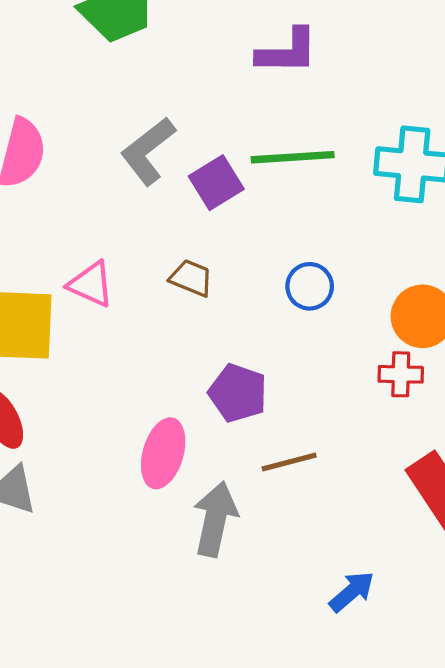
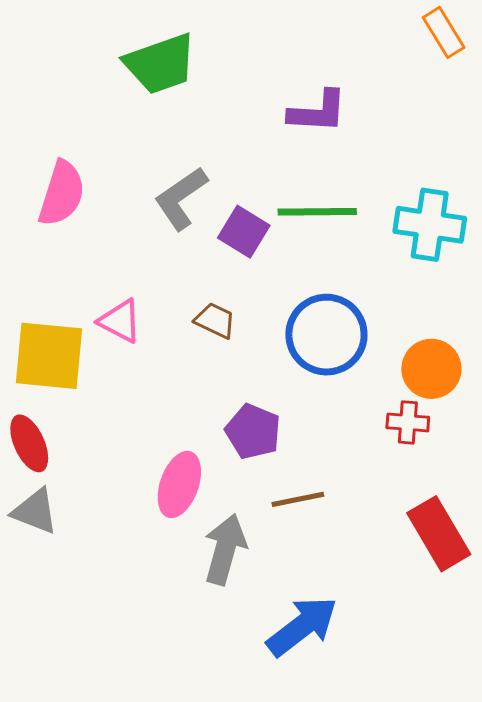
purple square: (216, 183) -> (244, 232), turned -30
blue circle: (310, 286) -> (326, 335), size x1.8
blue arrow: (352, 592) -> (302, 626), moved, size x1.6

